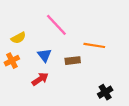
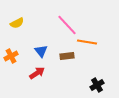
pink line: (56, 25) -> (67, 25), moved
yellow semicircle: (18, 38) -> (17, 23), moved

